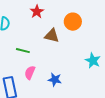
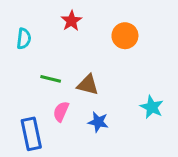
brown triangle: (52, 36) -> (88, 85), moved
cyan star: (93, 61) -> (152, 107), moved

